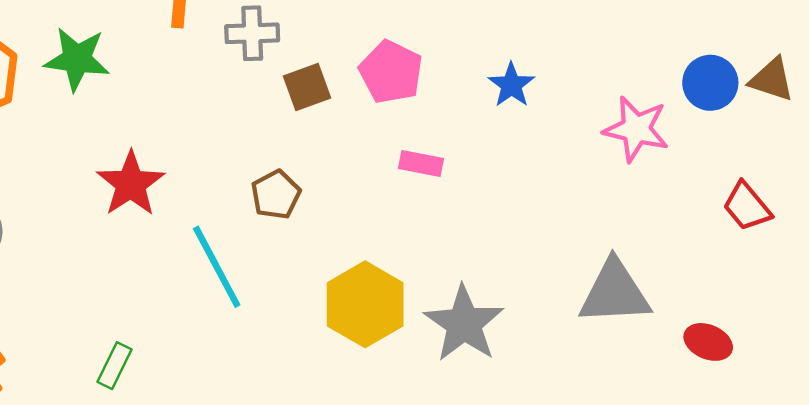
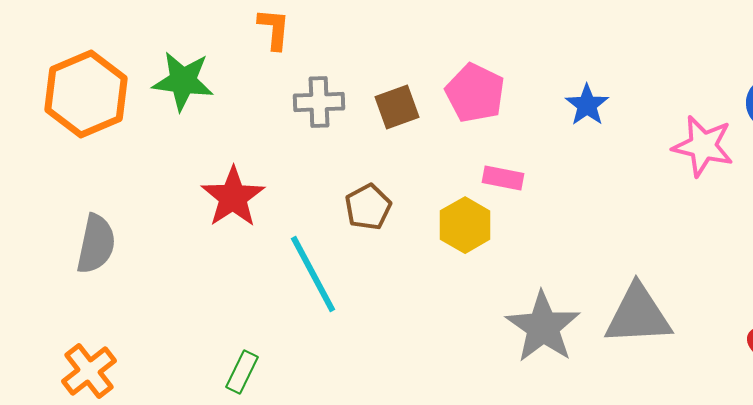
gray cross: (252, 33) -> (319, 102), moved
gray triangle: (615, 292) -> (638, 315), moved
yellow hexagon: (365, 304) -> (465, 225), moved, size x0.7
green rectangle: (114, 366) -> (242, 372), moved

